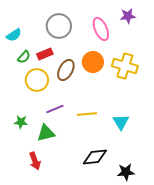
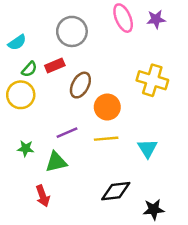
pink ellipse: (101, 29) -> (123, 18), moved
orange circle: (93, 62) -> (107, 107), moved
yellow circle: (37, 80) -> (21, 95), moved

